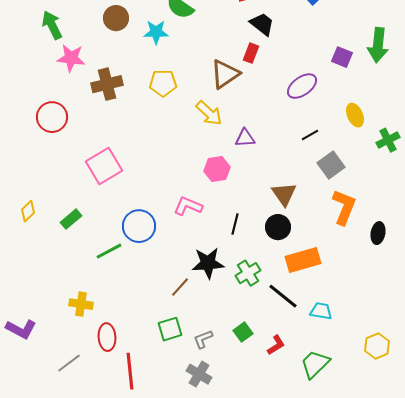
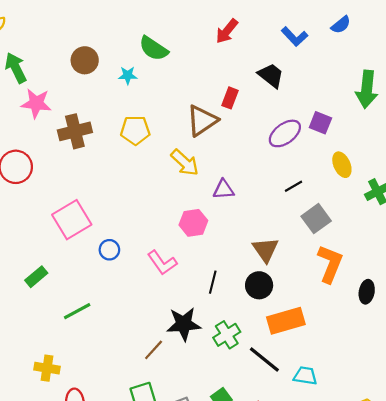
black trapezoid: (262, 24) -> (271, 75), moved
cyan star: (156, 32) -> (128, 75), size x0.7
purple square: (342, 57) -> (320, 123), moved
pink L-shape: (188, 206) -> (162, 263), turned -148
blue circle: (139, 226) -> (109, 250), moved, size x0.6

